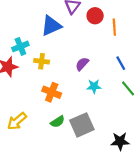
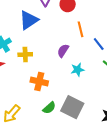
orange line: (114, 27) -> (80, 29), moved
gray square: (82, 125) -> (72, 107), turned -30

